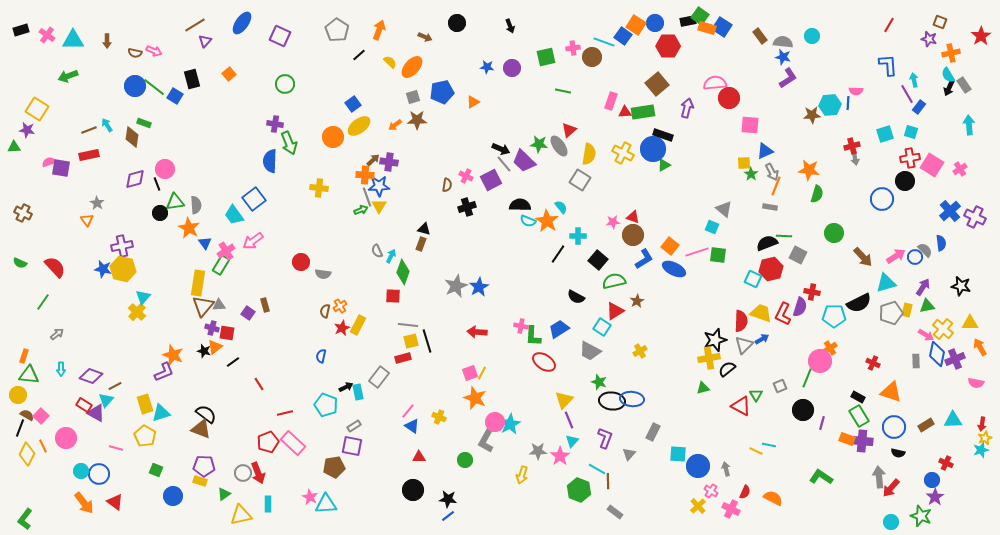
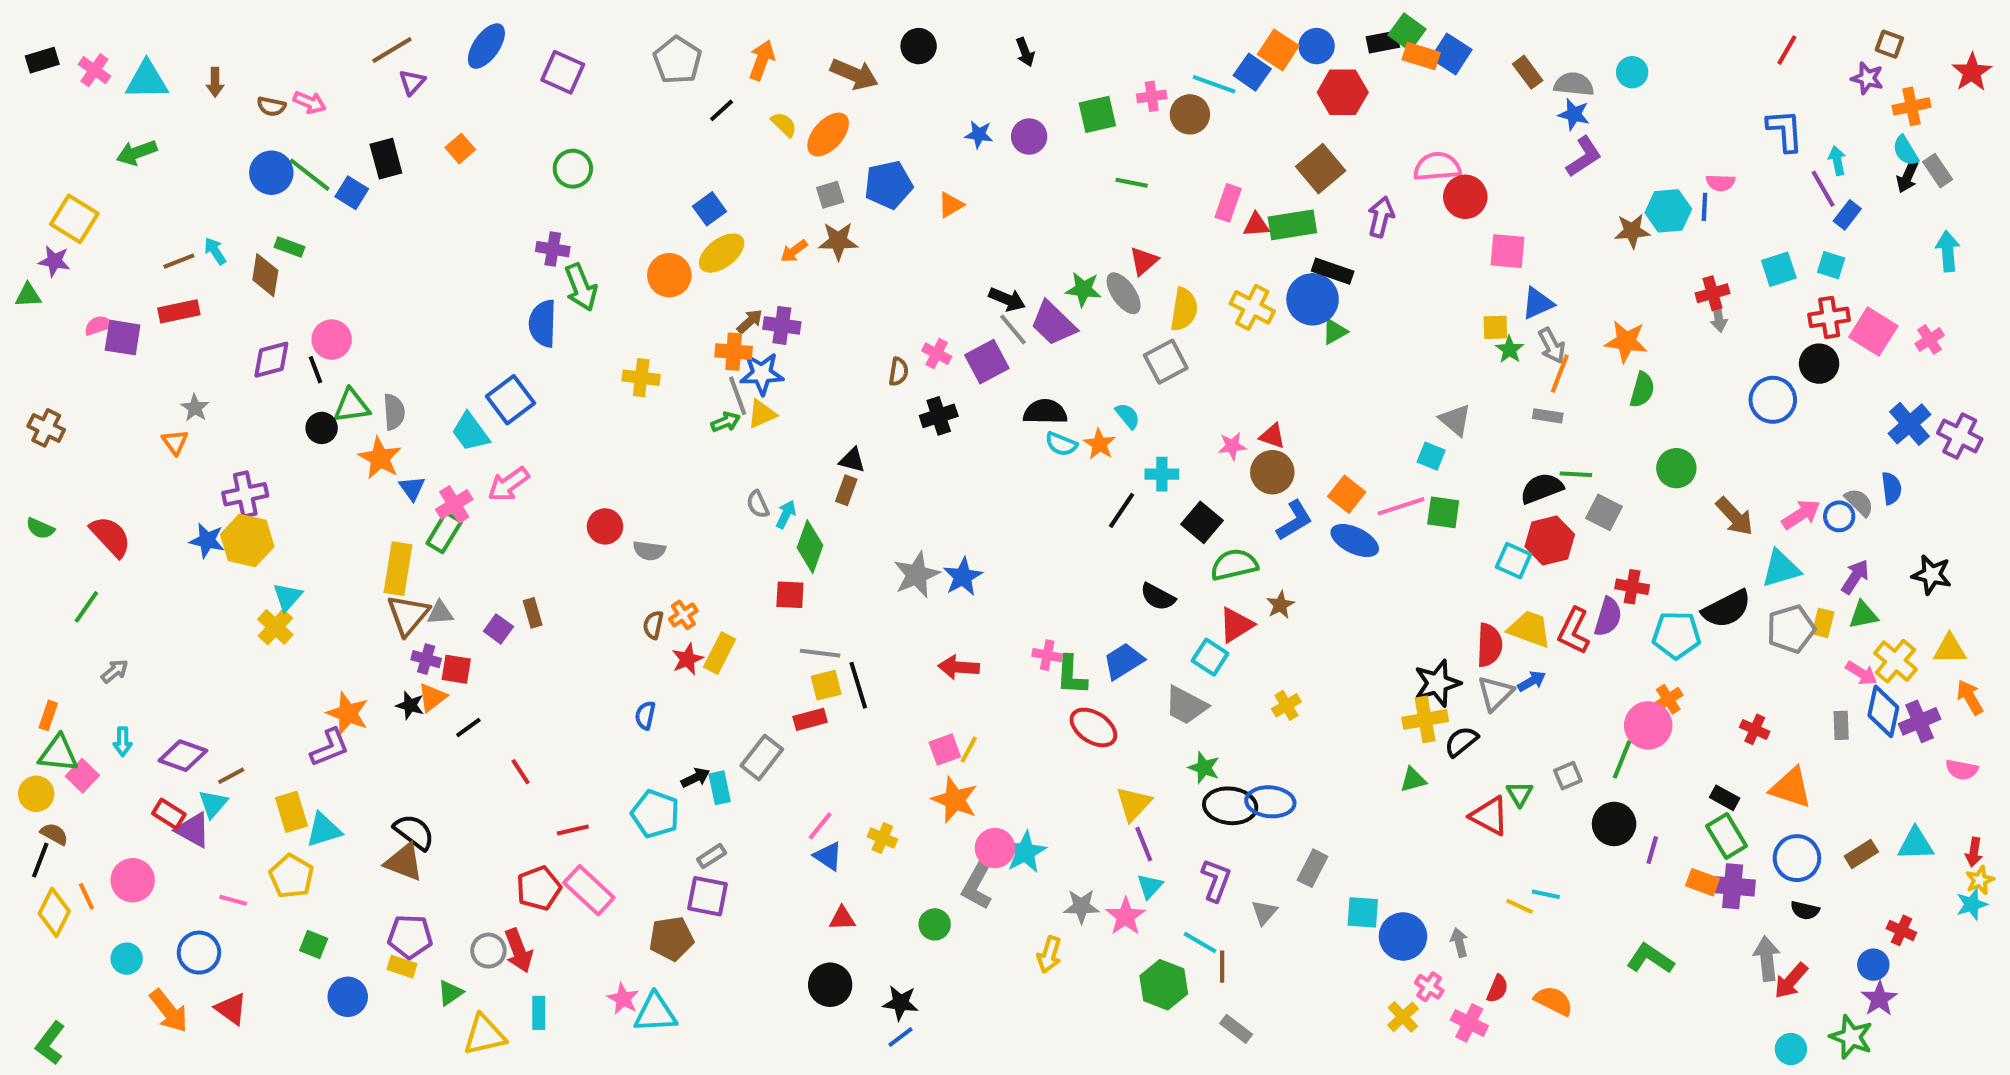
brown arrow: (425, 37) -> (854, 74), size x1.6
gray square: (580, 180) -> (1166, 362), turned 30
yellow triangle: (379, 206) -> (762, 414), turned 35
orange star: (547, 221) -> (1099, 444), size x0.7
pink square: (41, 416) -> (82, 776), moved
cyan circle: (81, 471) -> (127, 959), moved

